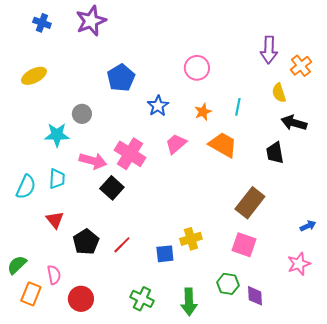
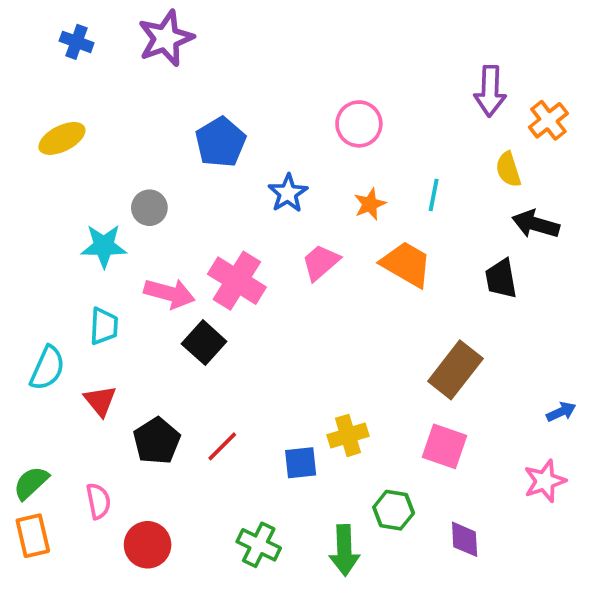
cyan semicircle: (26, 187) -> (47, 368), moved
green hexagon: (228, 284) -> (394, 510), moved
orange rectangle: (31, 294) -> (33, 536), moved, turned -35

